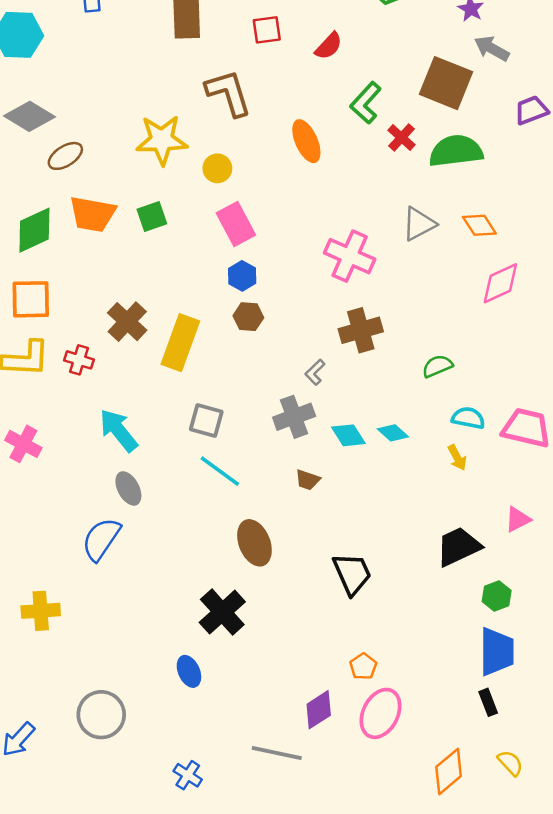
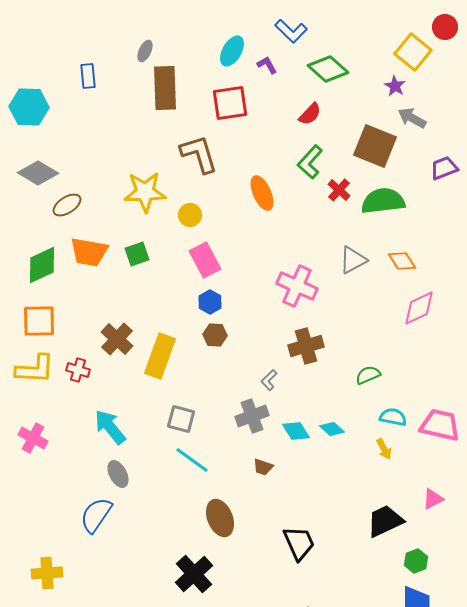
red square: (267, 30) -> (230, 103), size x1.5
red semicircle: (329, 46) -> (310, 114), moved

